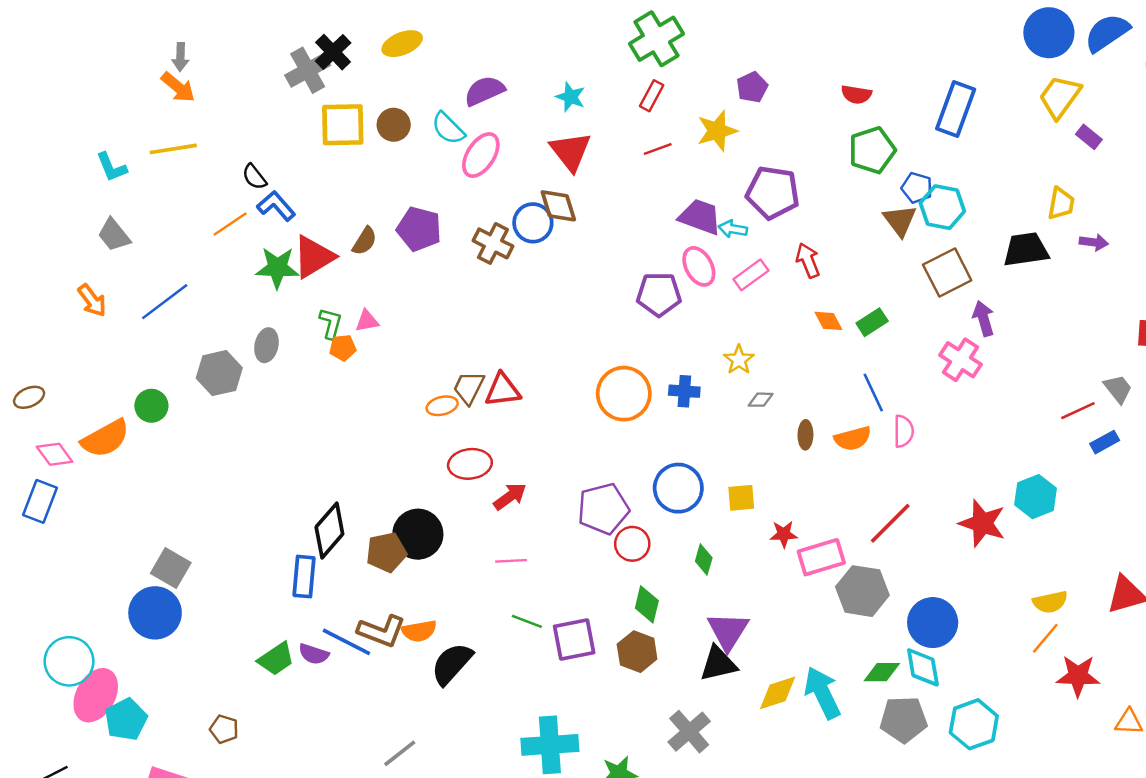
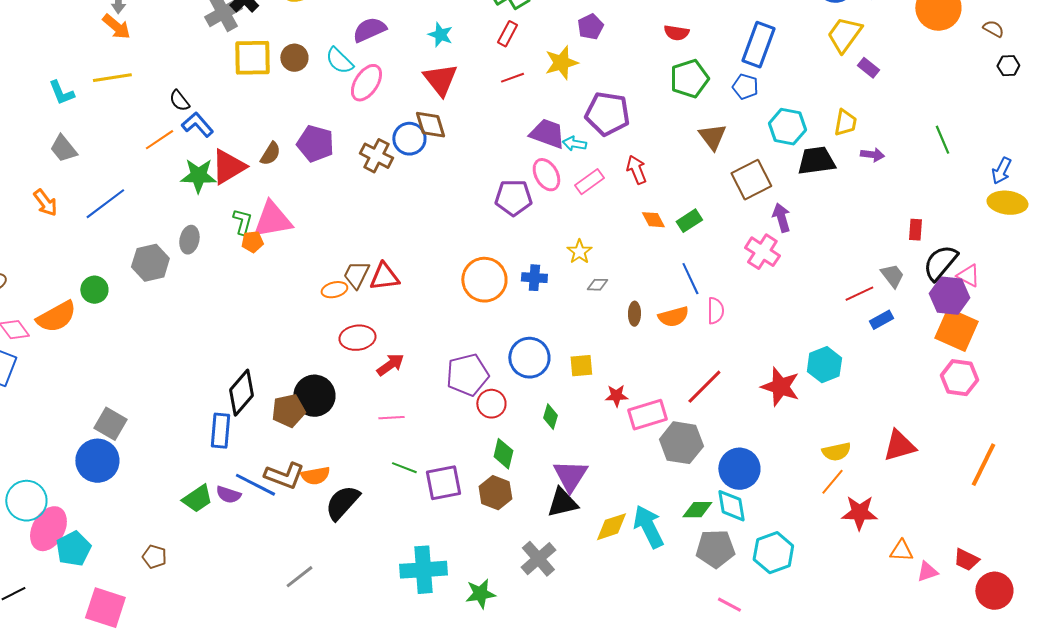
blue pentagon: (917, 188) -> (745, 87), moved
cyan hexagon: (942, 207) -> (787, 127), moved
pink triangle: (367, 321) -> (272, 220), size x2.0

